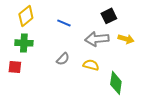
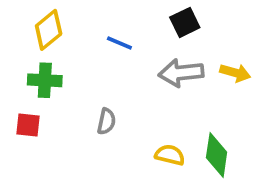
black square: (109, 16) -> (185, 22), moved
gray semicircle: (63, 59) -> (106, 121), moved, turned -32
yellow semicircle: (91, 65) -> (170, 155), moved

